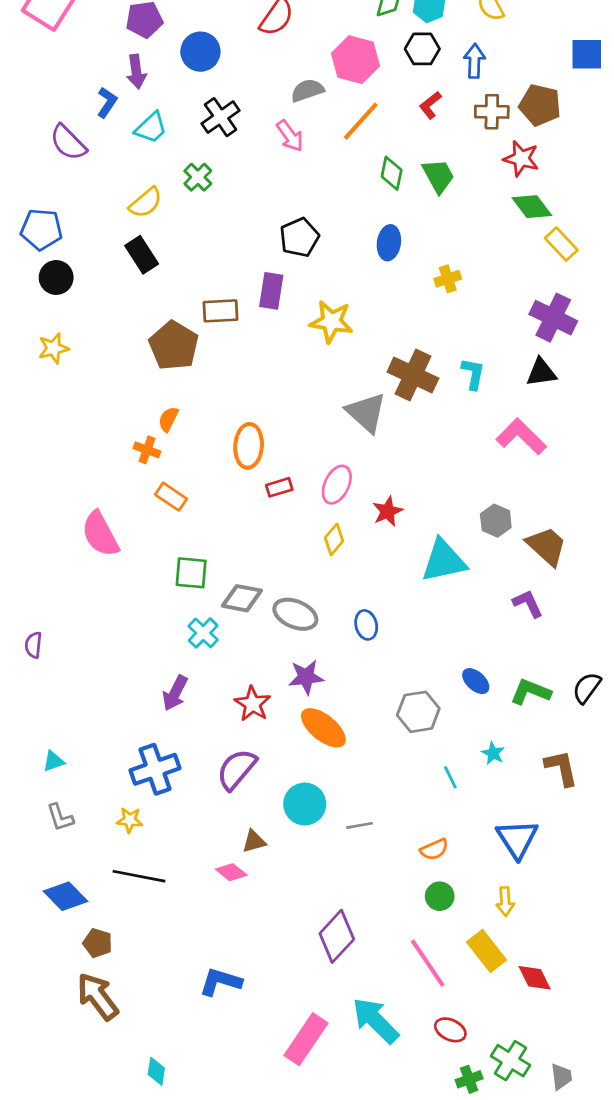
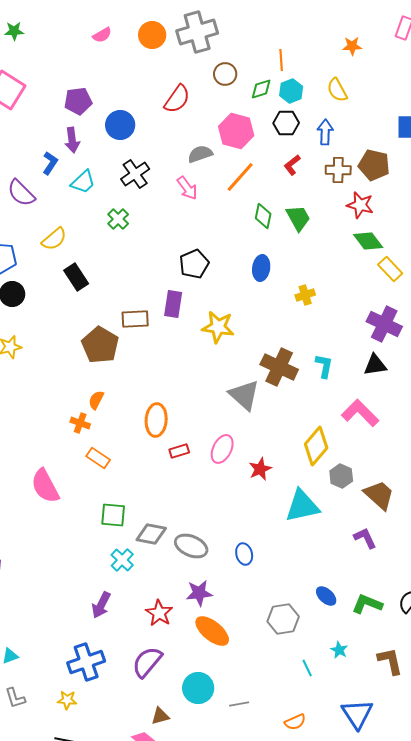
yellow semicircle: (146, 203) -> (54, 239), moved
yellow diamond: (334, 539) -> (316, 446), moved, size x1.6

